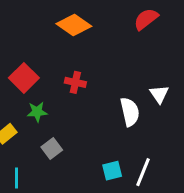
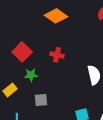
gray square: (52, 149) -> (41, 100), turned 32

